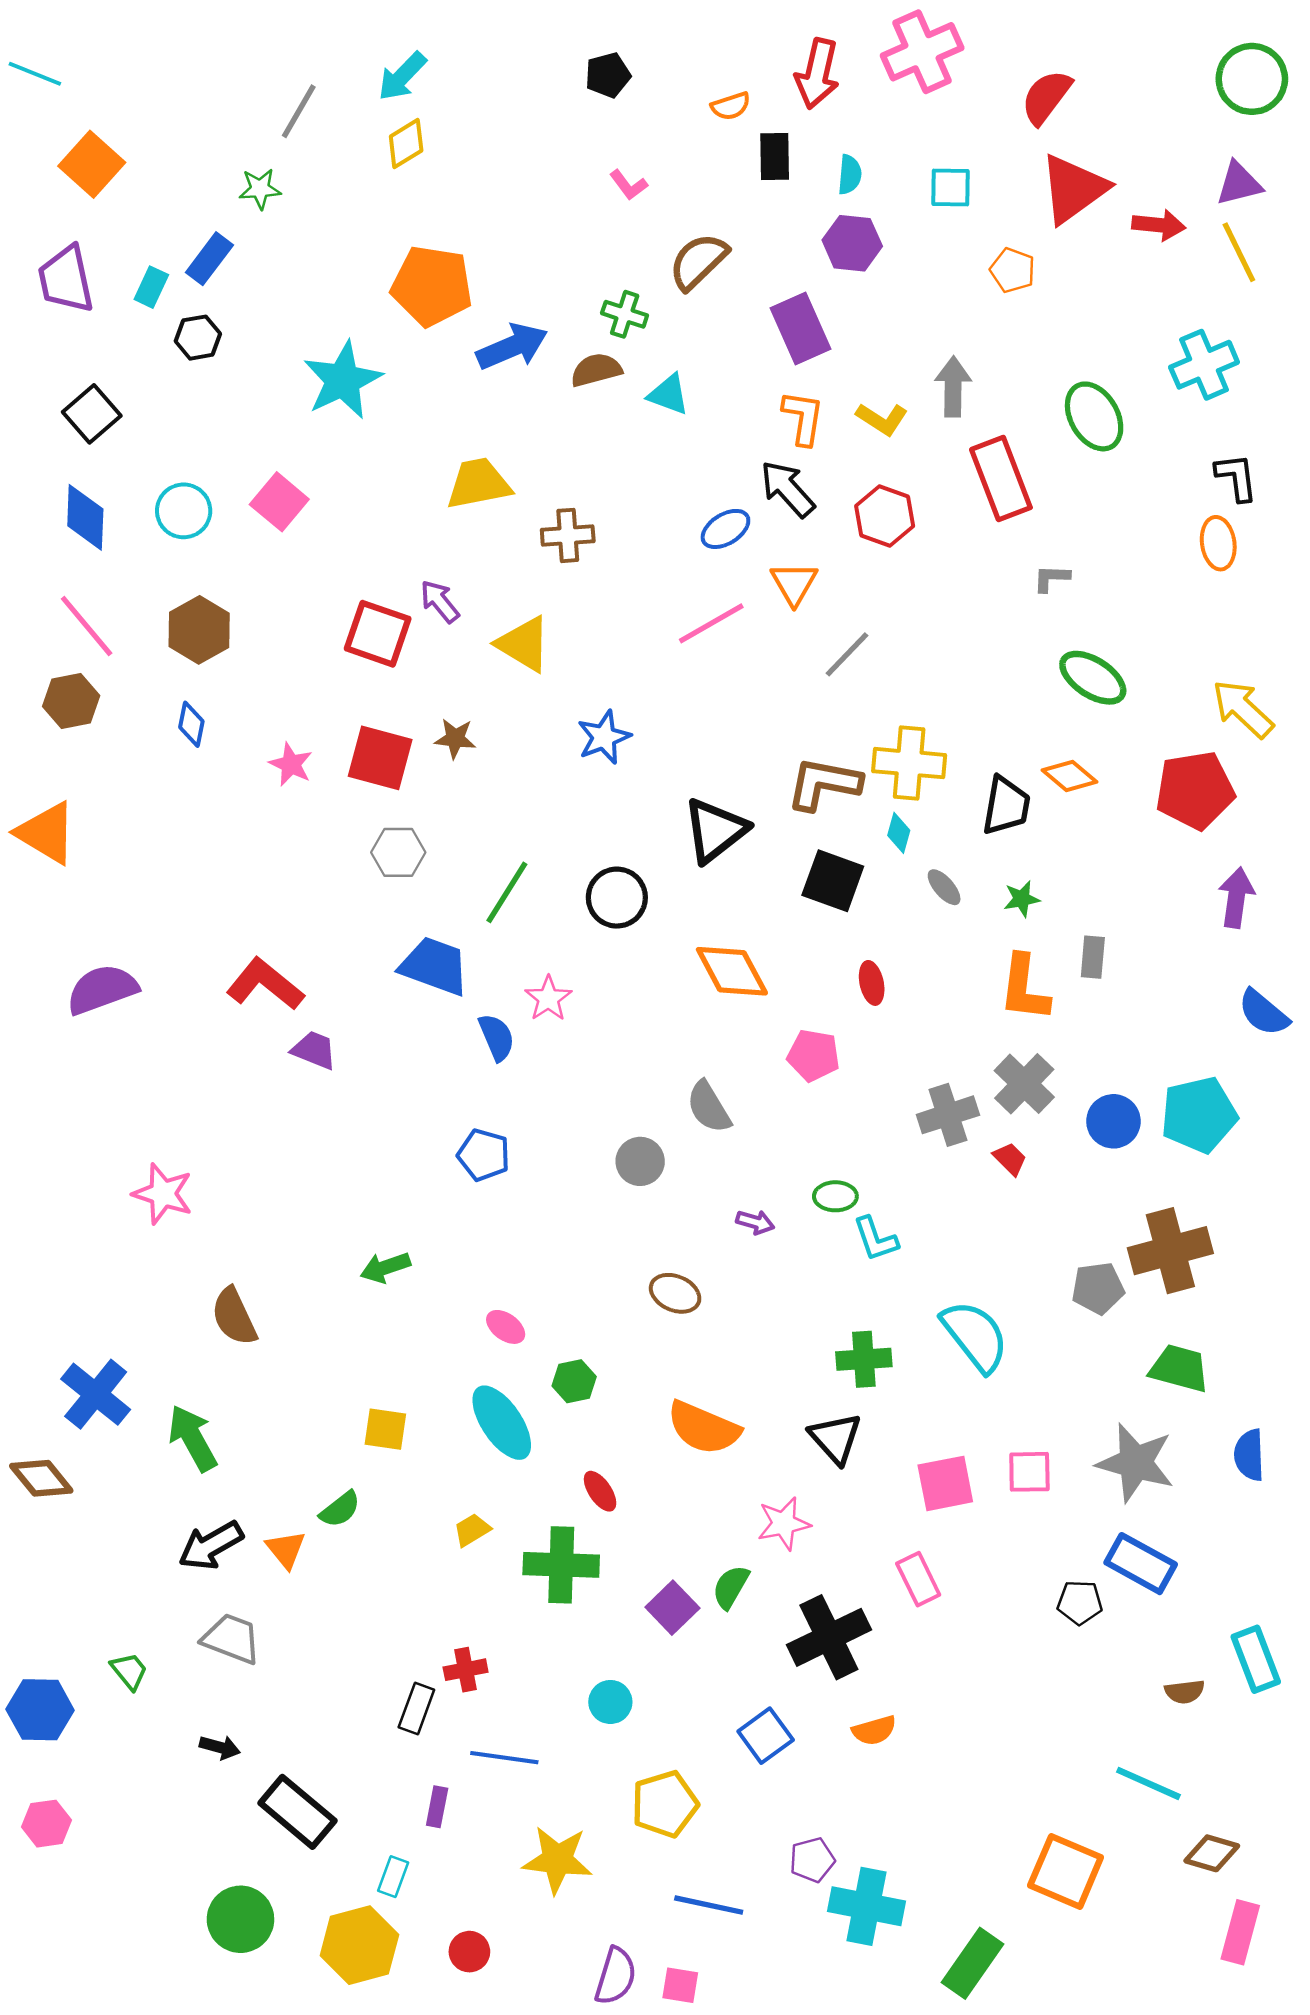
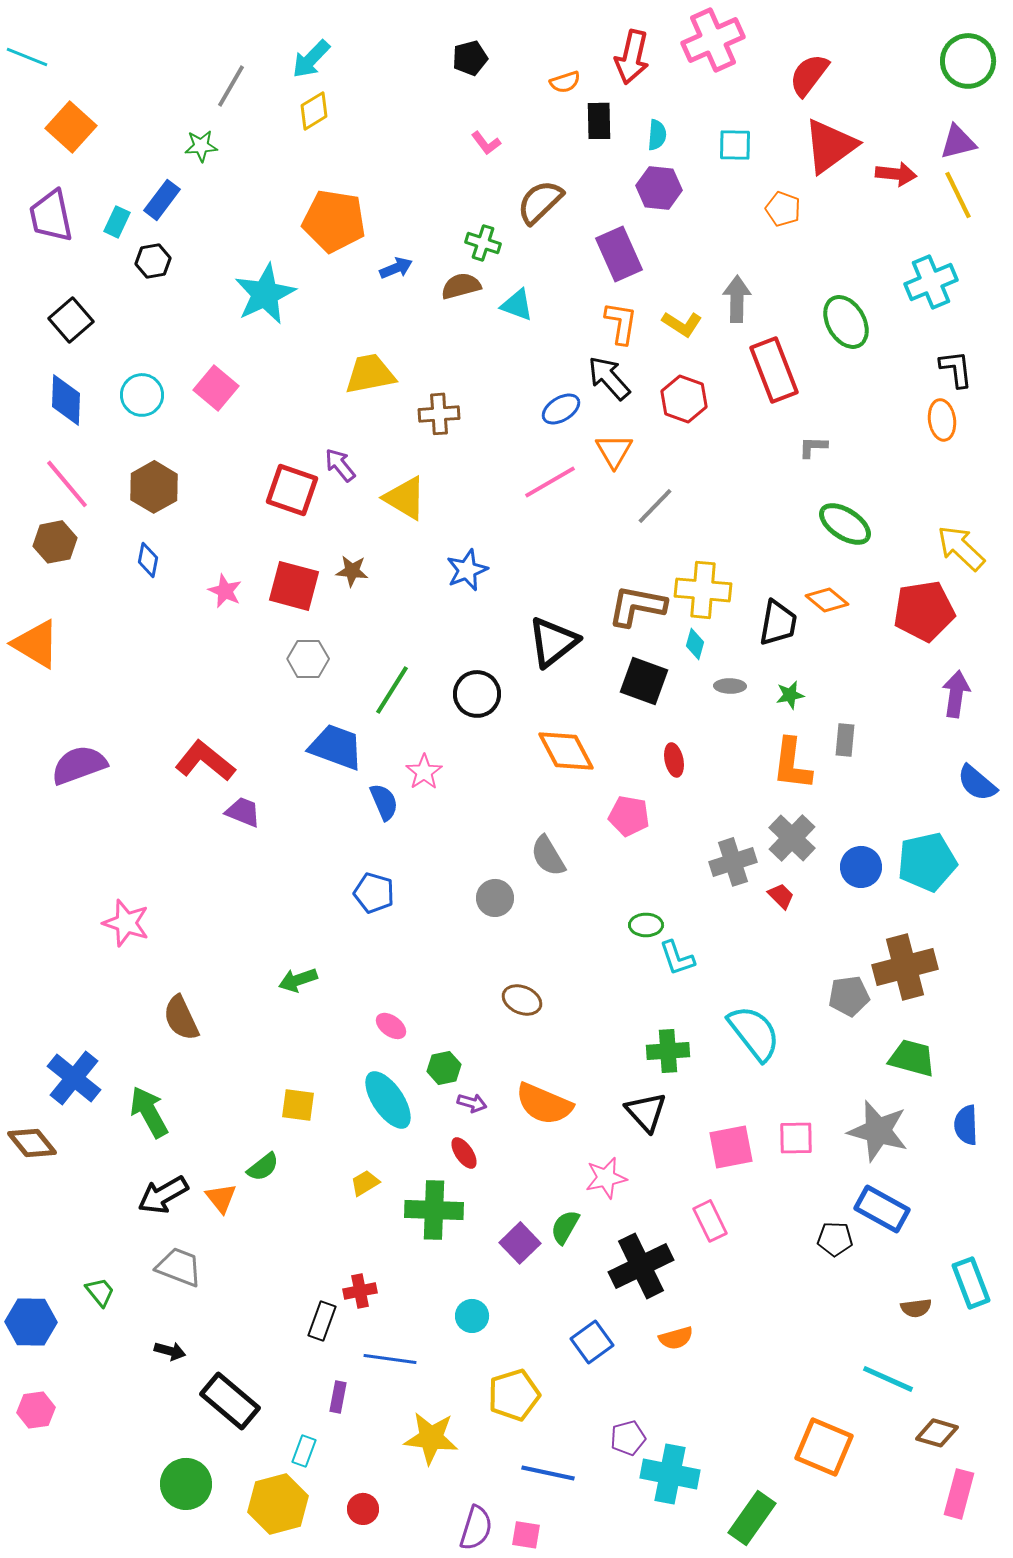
blue arrow: (512, 347) -> (396, 268), size x0.6
gray ellipse: (944, 887) -> (730, 686), turned -48
purple arrow: (755, 1222) -> (472, 1103), moved

